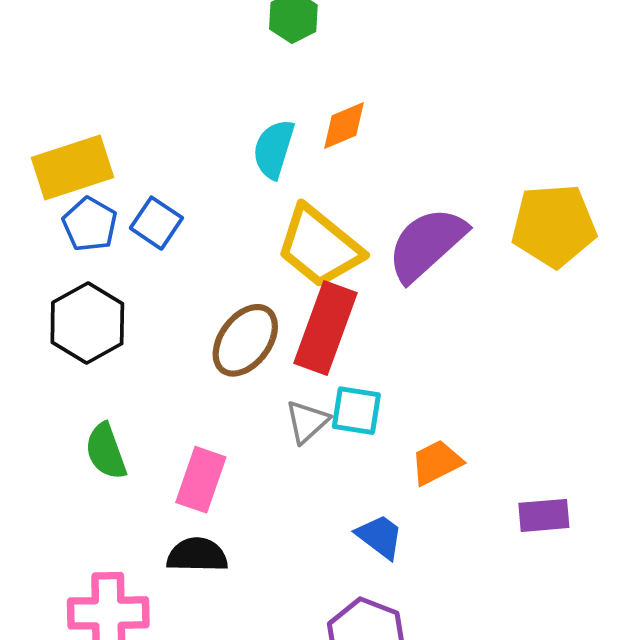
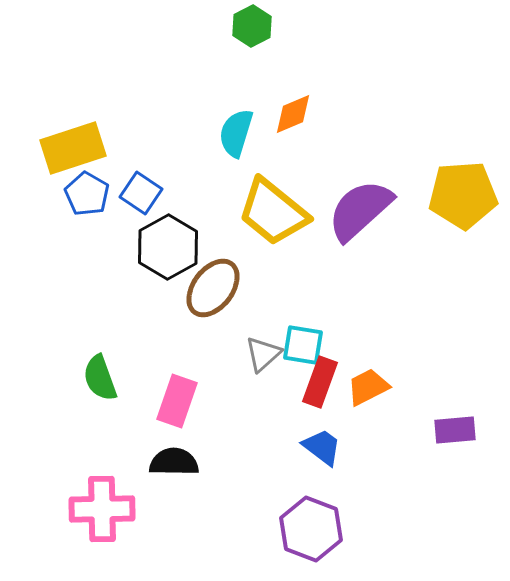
black hexagon: (87, 323) -> (168, 247), moved
red rectangle: (325, 328) -> (320, 382), moved, size x0.7

